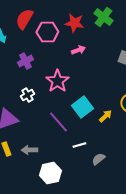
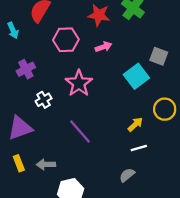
pink hexagon: (47, 32) -> (66, 40), moved
purple cross: (25, 61) -> (26, 69), moved
cyan square: (82, 107) -> (136, 76), moved
white line: (79, 145) -> (139, 148), moved

